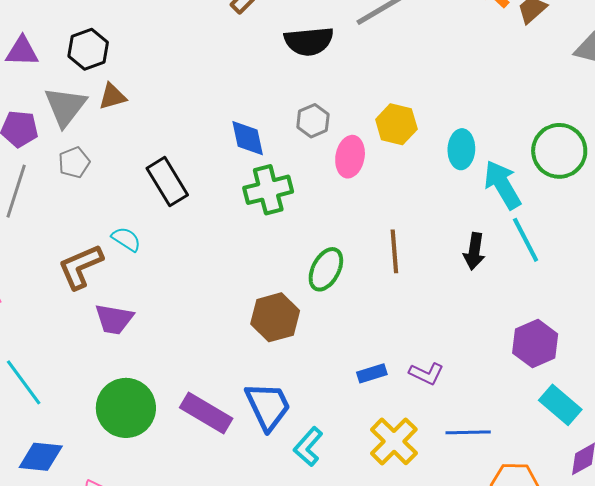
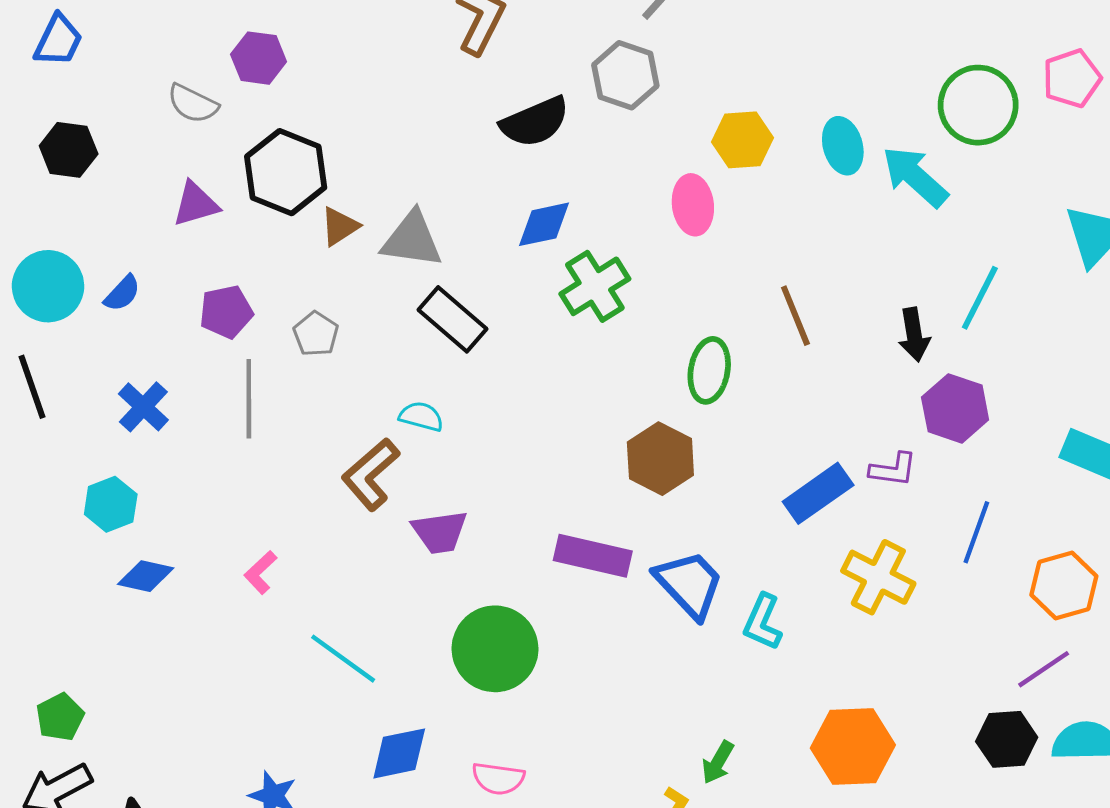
black semicircle: (309, 41) -> (535, 122), moved
black hexagon: (88, 49) -> (286, 172), size x1.4
gray triangle: (65, 107) -> (412, 240), moved, turned -42
gray hexagon: (313, 121) -> (625, 75), moved, size x1.4
blue diamond: (248, 138) -> (544, 224), turned -72
cyan line: (526, 240) -> (980, 298), moved, turned 72
black arrow: (474, 251) -> (914, 335), moved
purple hexagon: (535, 343) -> (955, 408), moved
blue rectangle: (372, 373) -> (818, 493), size x1.6
purple rectangle: (206, 413) -> (593, 556), moved
blue line: (468, 432) -> (976, 532), turned -51

